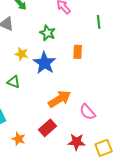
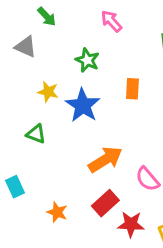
red rectangle: (48, 128) -> (105, 203), moved
orange star: (19, 139) -> (57, 212), moved

